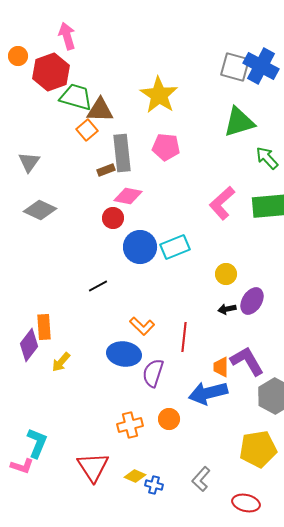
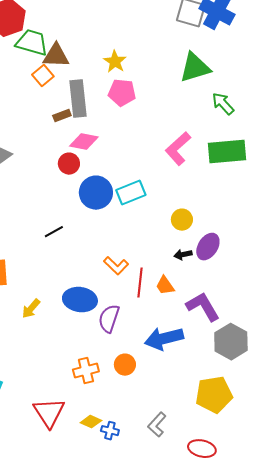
yellow star: (159, 95) -> (115, 62), moved, size x0.6
orange L-shape: (142, 326) -> (116, 266), moved
yellow arrow: (61, 362) -> (31, 309), moved
orange trapezoid: (221, 367) -> (165, 286), moved, turned -35

